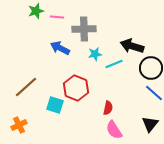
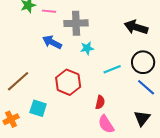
black arrow: (132, 46) -> (136, 27), moved
cyan line: (114, 64) -> (112, 69), moved
cyan square: (55, 105) -> (38, 108), moved

